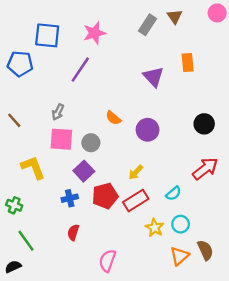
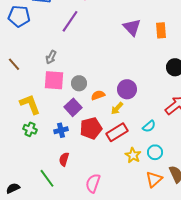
orange rectangle: (188, 63) -> (161, 30), moved
orange semicircle: (113, 118) -> (98, 95), moved, turned 120
purple circle: (148, 130) -> (127, 89), moved
green cross: (14, 205) -> (30, 129), moved
green line: (26, 241) -> (47, 178), moved

